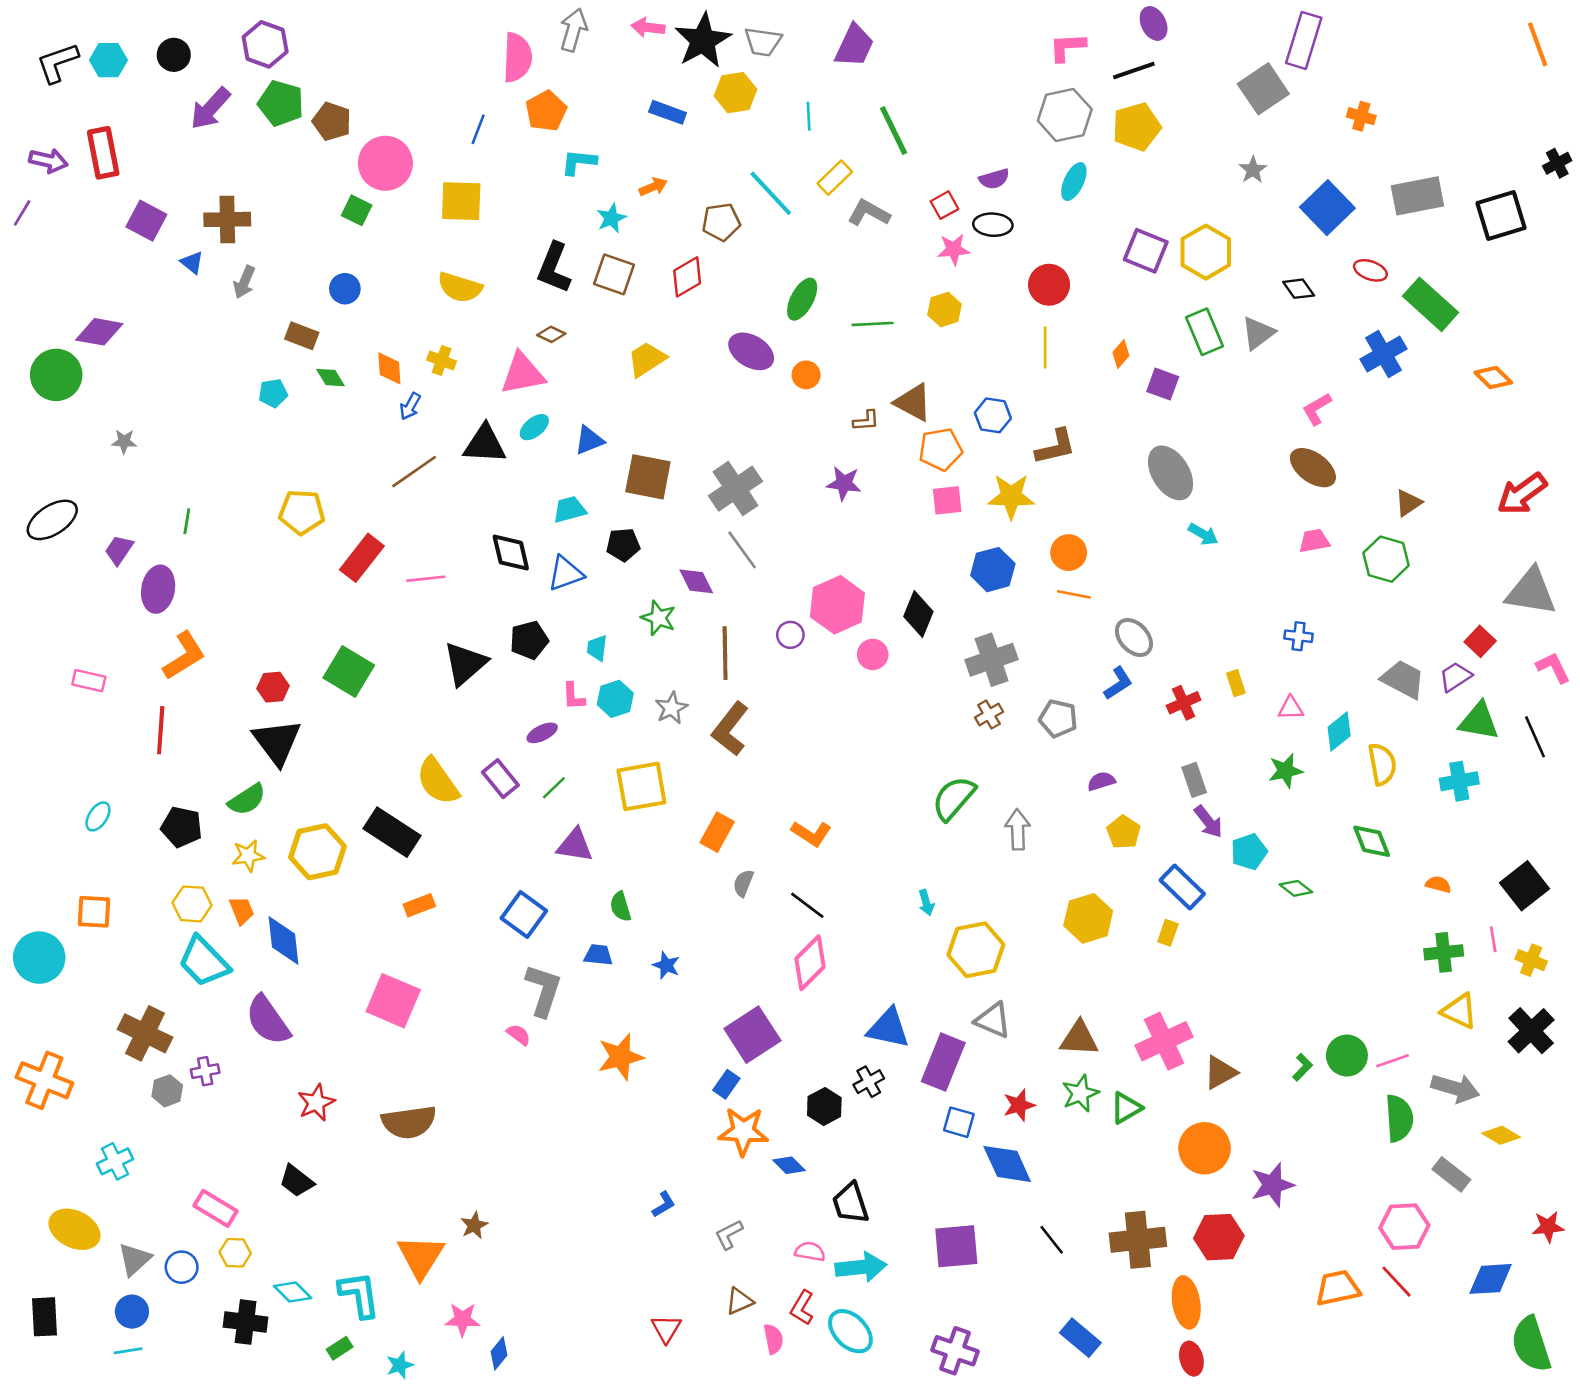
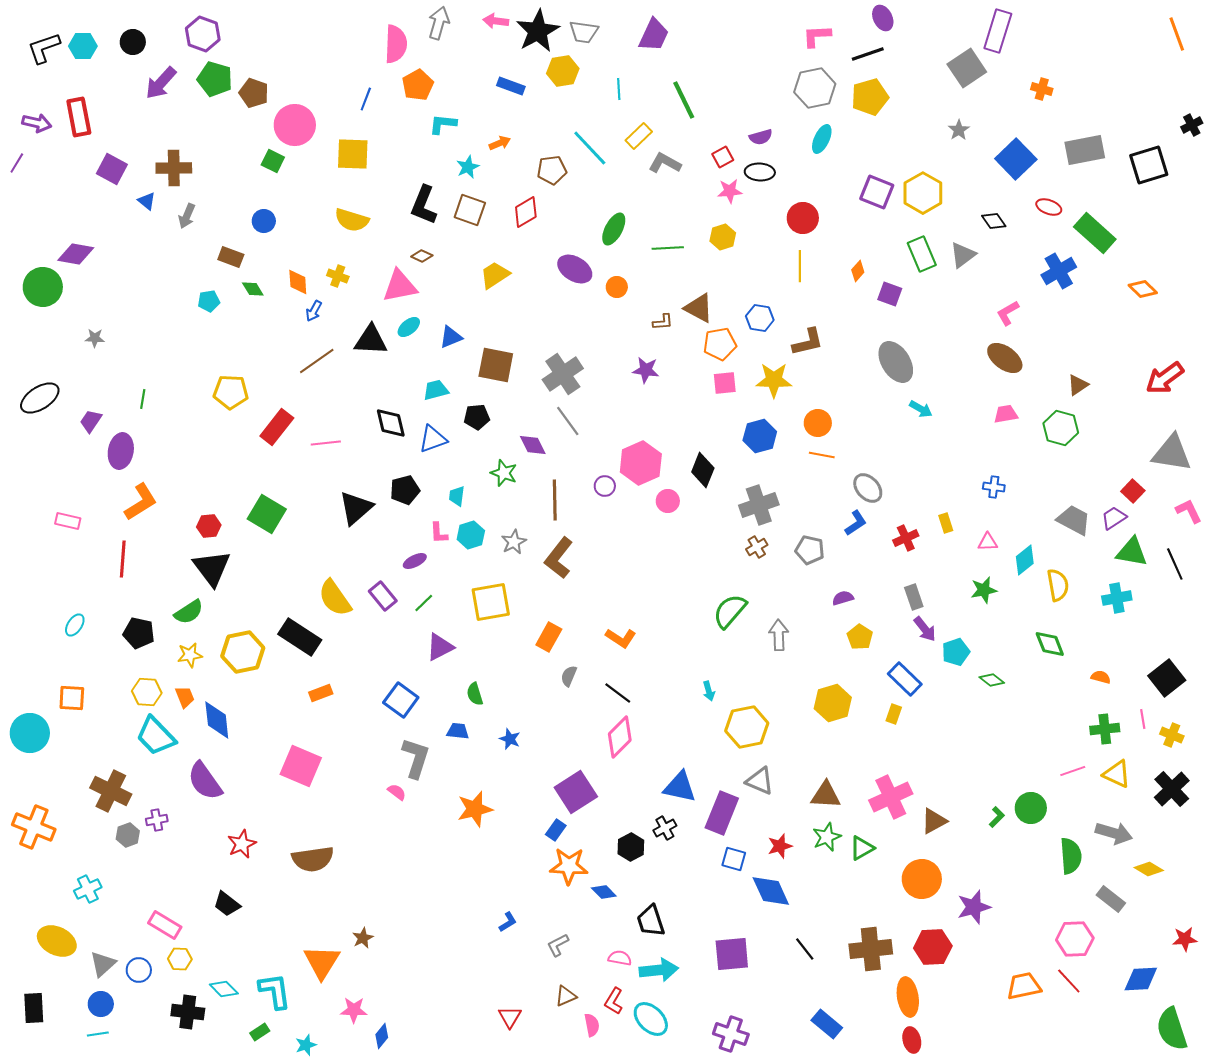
purple triangle: (575, 845) -> (440, 647), turned -36
pink line: (1393, 1061) -> (1073, 771), moved

